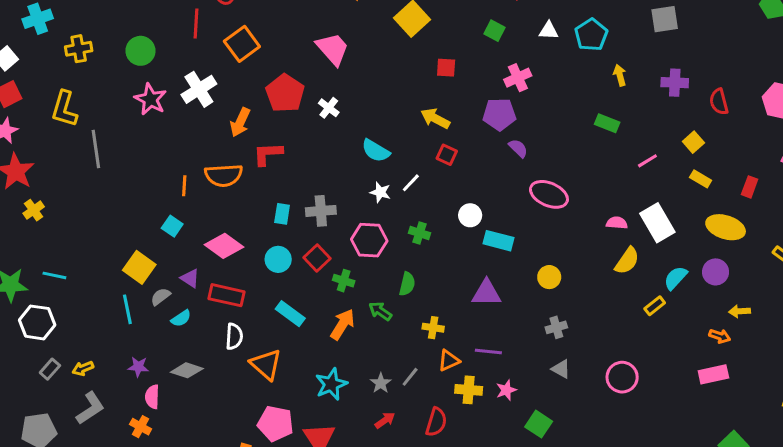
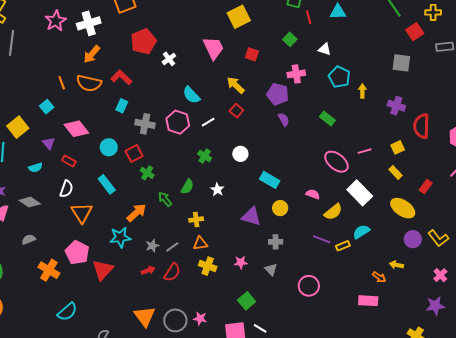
cyan pentagon: (591, 35) -> (339, 77), moved, turned -30
pink trapezoid: (333, 49) -> (213, 48), moved
red semicircle: (719, 102) -> (421, 126), size x1.4
orange arrow: (240, 122) -> (92, 54), moved
green rectangle: (607, 123) -> (327, 119), moved
red L-shape: (268, 154) -> (121, 77), turned 30
orange line: (184, 186) -> (62, 83), turned -40
white star: (380, 192) -> (217, 190), moved
pink ellipse: (549, 194) -> (336, 162), moved
cyan rectangle: (282, 214) -> (122, 106), moved
pink semicircle: (617, 223) -> (313, 194), moved
white rectangle: (657, 223) -> (360, 193), turned -30
pink hexagon: (369, 240) -> (178, 122), moved
cyan rectangle: (499, 241) -> (270, 180), moved
purple circle: (716, 272) -> (413, 239), moved
purple triangle: (486, 293) -> (251, 216), moved
red rectangle: (227, 295) -> (69, 161), size x0.6
gray semicircle: (161, 297) -> (29, 239), moved
orange arrow: (343, 324) -> (136, 213), moved
yellow cross: (433, 328) -> (196, 220), turned -32
purple line: (488, 352) -> (322, 239), moved
pink star: (506, 390) -> (241, 262), moved
red semicircle: (436, 422) -> (172, 272), moved

